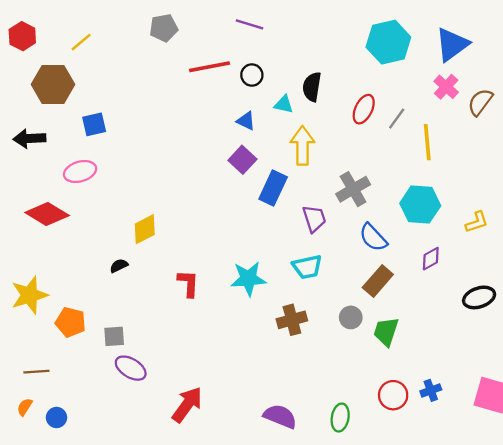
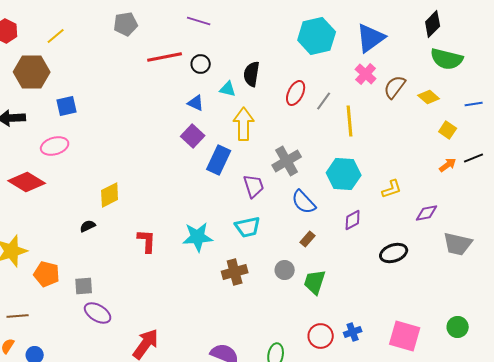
brown rectangle: (378, 281) -> (308, 239), size x0.6

